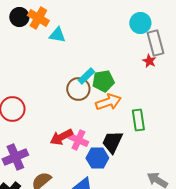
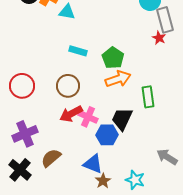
cyan rectangle: (86, 76) -> (78, 51), moved, turned 60
green pentagon: (103, 81) -> (113, 58), turned -30
brown circle: (78, 89) -> (68, 86), moved

